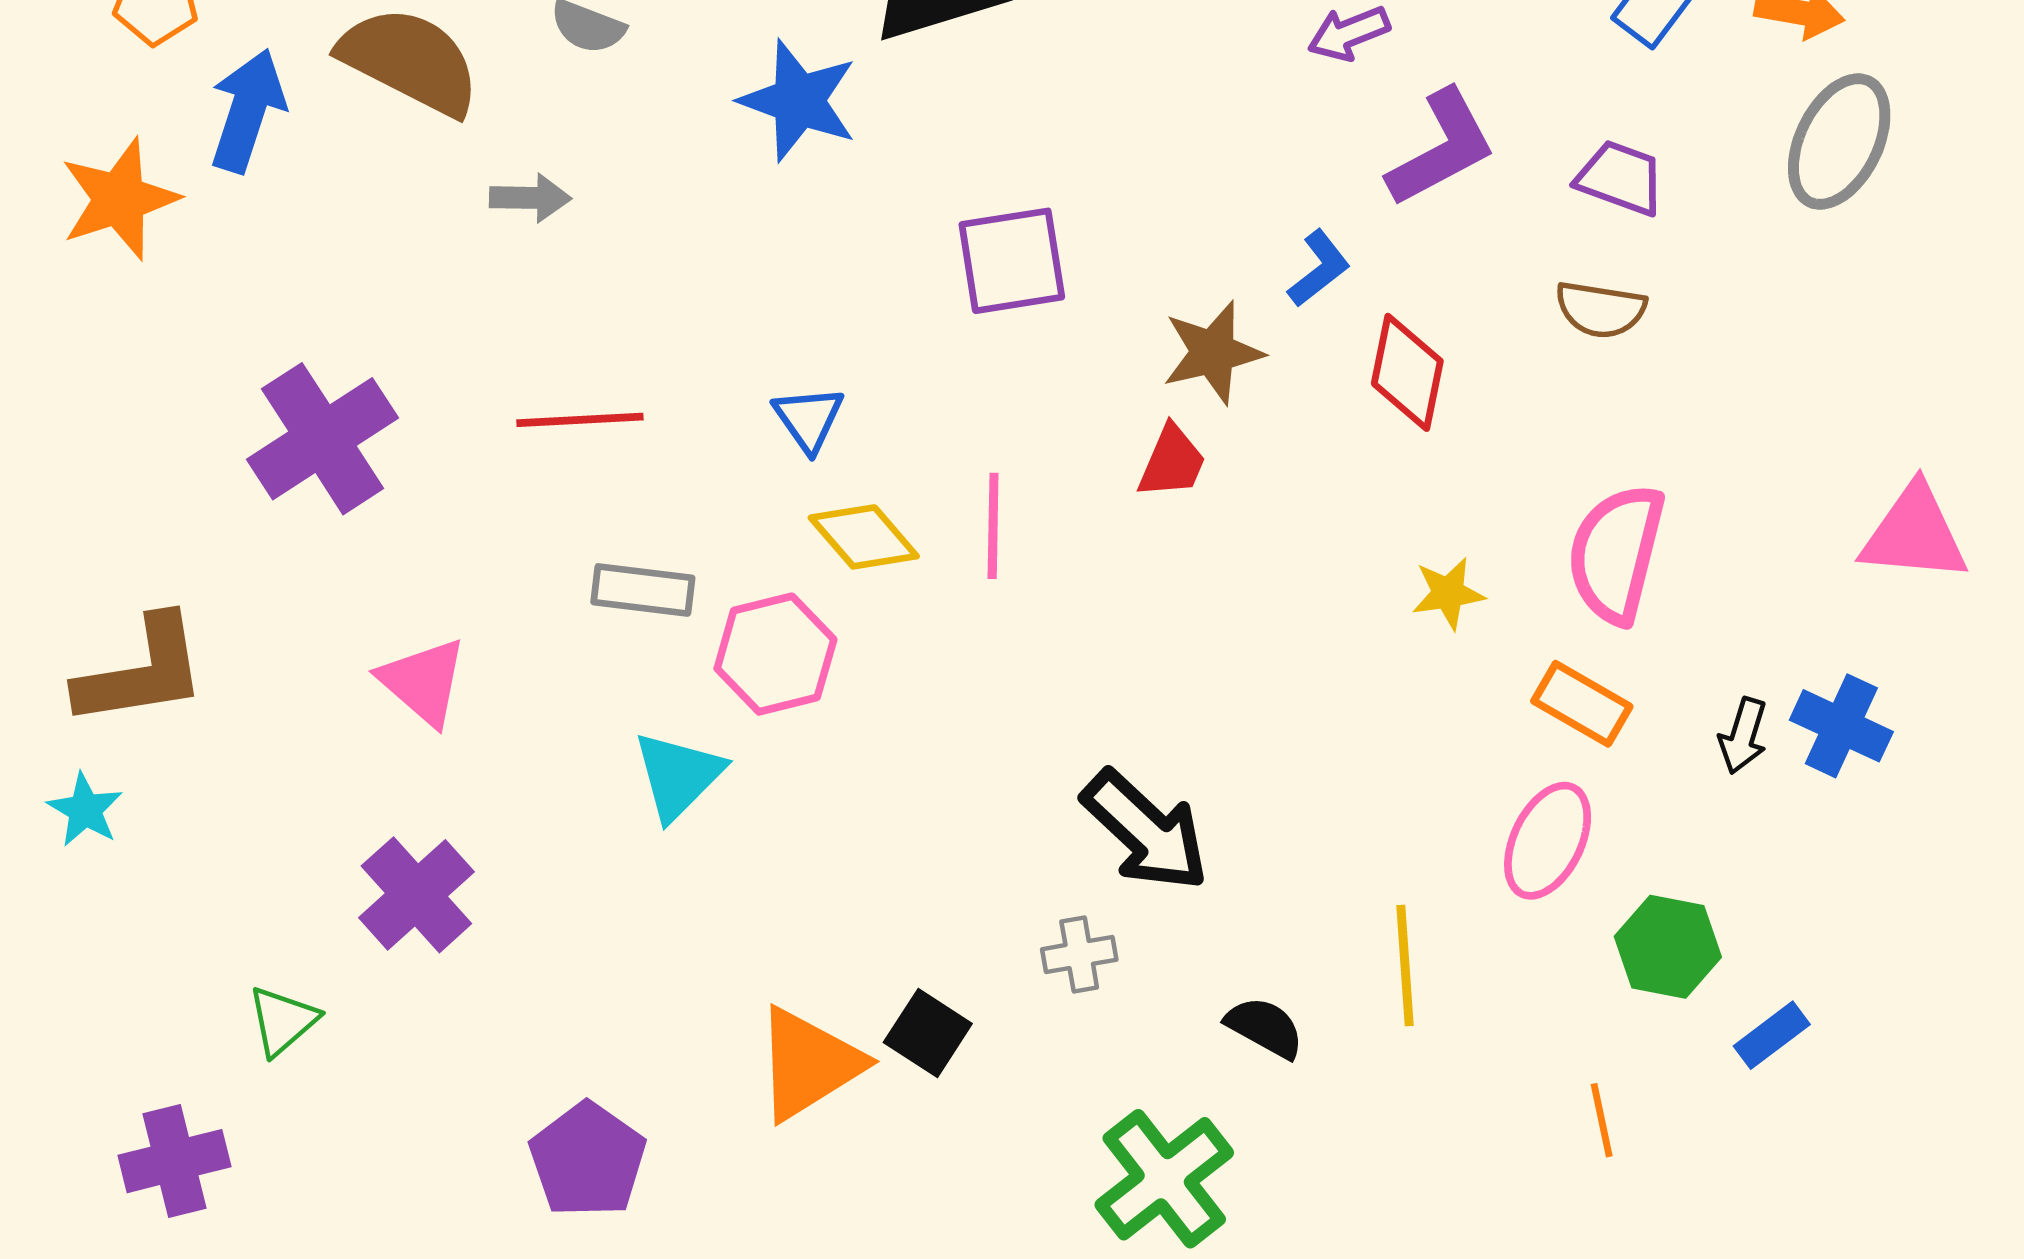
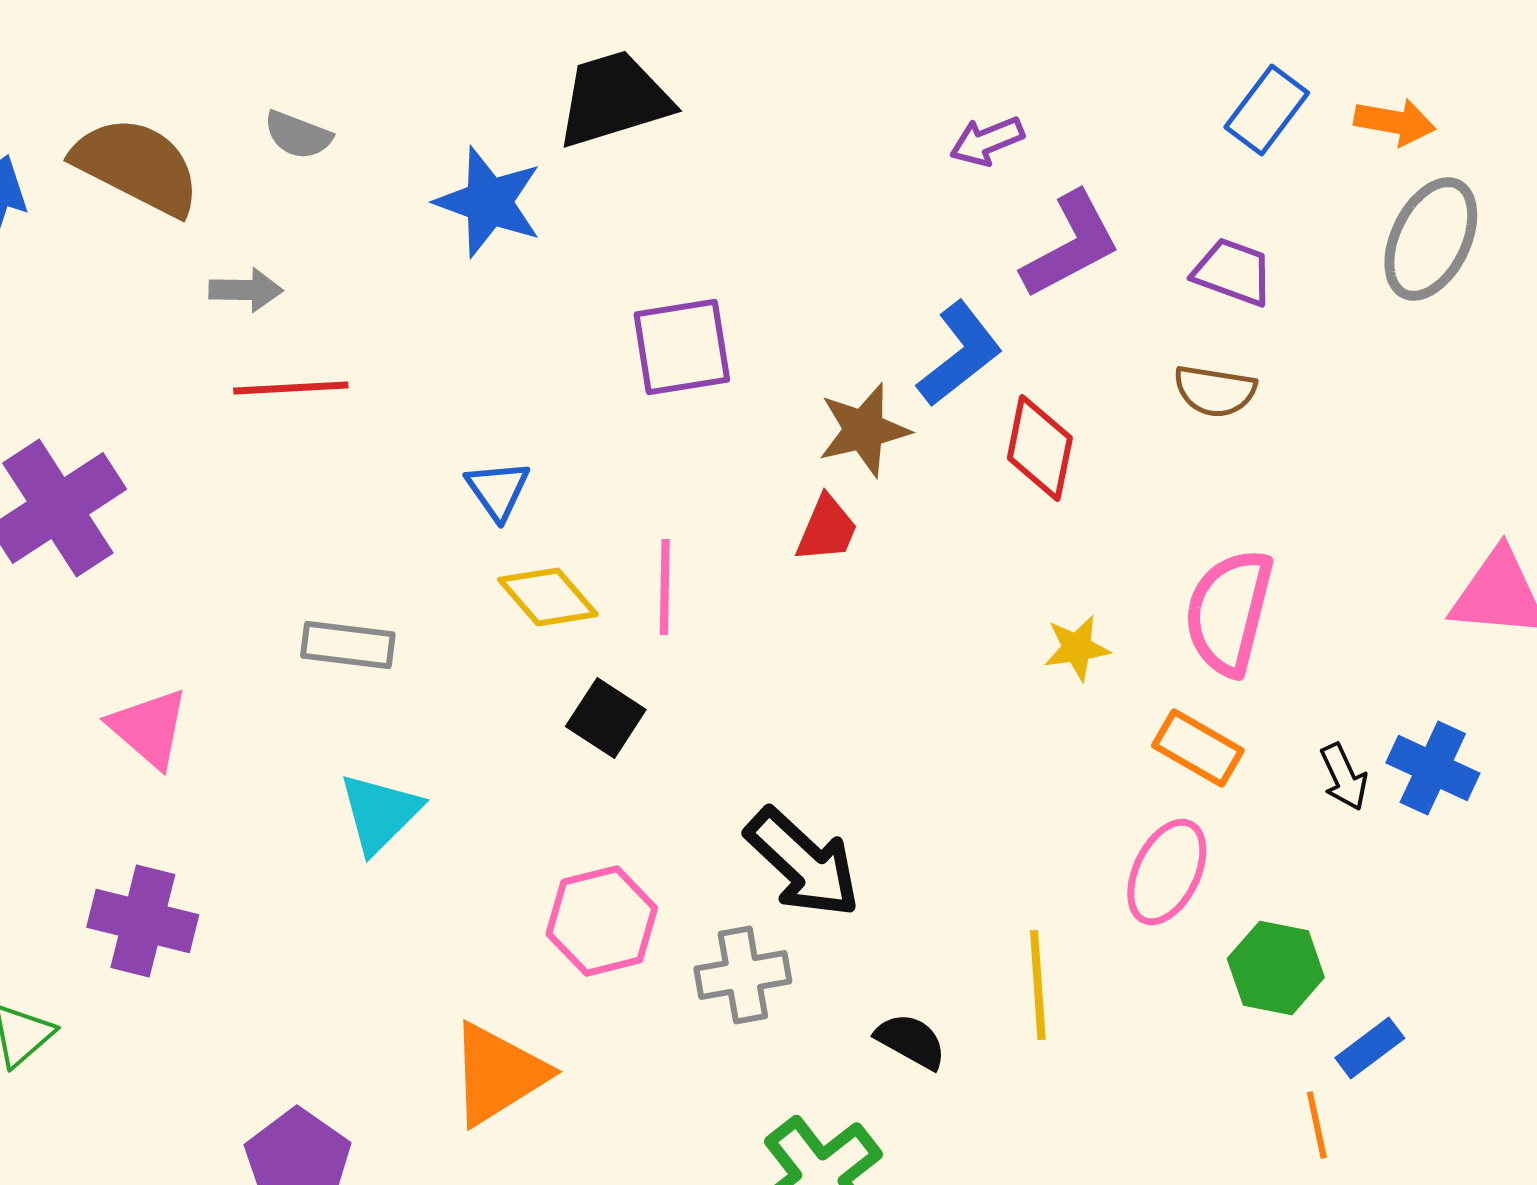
blue L-shape: (1319, 269) -> (960, 354), size x1.5
red line: (580, 420) -> (291, 388), moved
pink hexagon: (775, 654) -> (602, 921), moved
black arrow: (1743, 736) -> (1344, 777), turned -42
purple cross: (416, 895) -> (143, 921), turned -34
gray cross: (1079, 954) -> (743, 975), size x1.4
black square: (928, 1033) -> (606, 718), moved
orange line: (1602, 1120) -> (1317, 1125), moved

